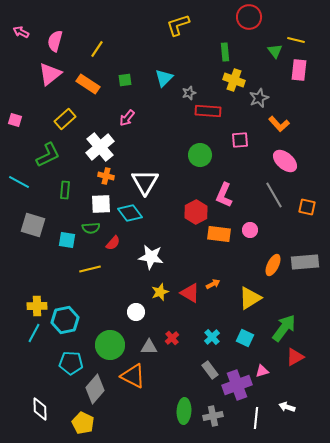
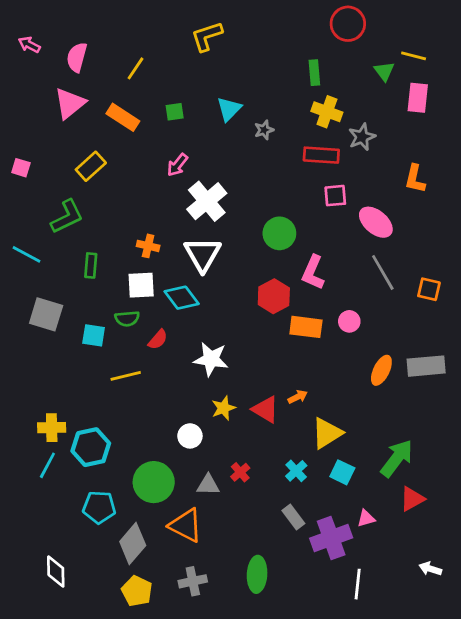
yellow L-shape: (178, 25) -> (207, 36), moved
red rectangle: (208, 111) -> (321, 155), moved
orange L-shape: (279, 124) -> (415, 179), moved, turned 55
white cross: (100, 147) -> (207, 201), moved
green circle: (200, 155) -> (279, 233), moved
pink ellipse: (285, 161) -> (376, 222), moved
yellow triangle: (250, 298) -> (327, 433), moved
white arrow: (287, 407) -> (430, 569), moved
gray cross: (213, 416) -> (193, 581), moved
yellow pentagon: (83, 423) -> (137, 591), moved

